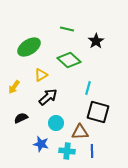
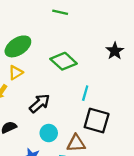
green line: (67, 29) -> (60, 12), moved
black star: (96, 41) -> (115, 51), moved
yellow triangle: (41, 75) -> (16, 73), moved

